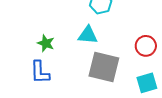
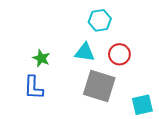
red circle: (146, 46) -> (119, 54), moved

